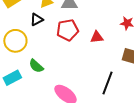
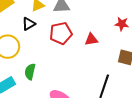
green semicircle: (36, 66) -> (30, 72), turned 63

